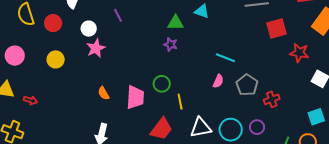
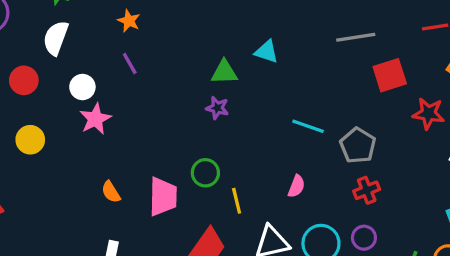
pink semicircle: (218, 81) -> (296, 186), moved
gray pentagon: (247, 85) -> (358, 146), moved
red cross: (272, 99) -> (367, 190), moved

